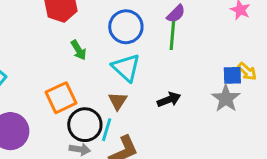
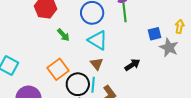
yellow arrow: (247, 71) -> (180, 26), turned -112
blue square: (232, 75) -> (154, 34), moved
black arrow: (169, 100) -> (132, 65), moved

